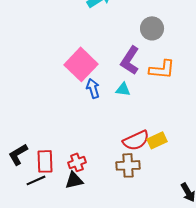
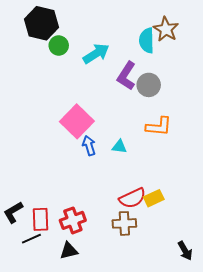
purple L-shape: (130, 60) -> (126, 76), moved
red cross: (77, 162) -> (73, 220), size x1.4
black triangle: (74, 180) -> (69, 251), moved

